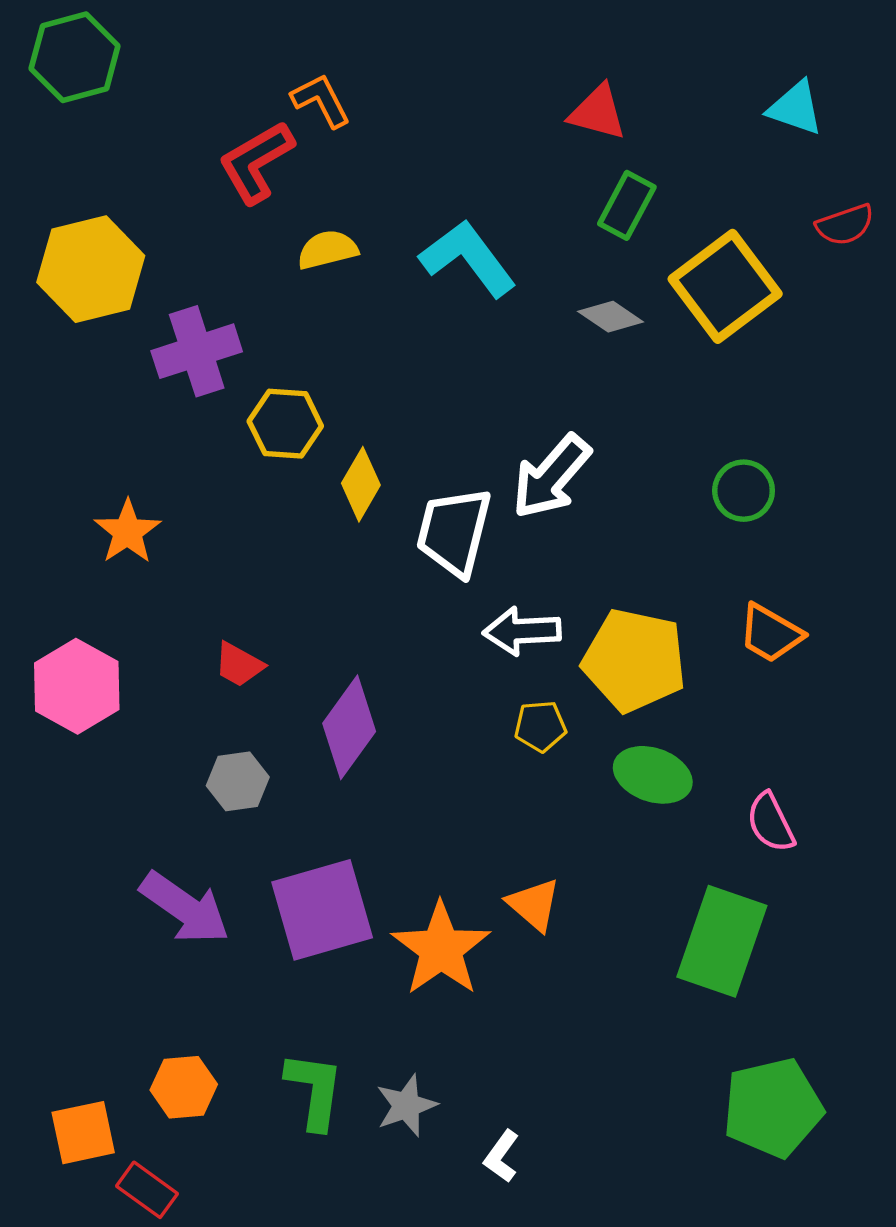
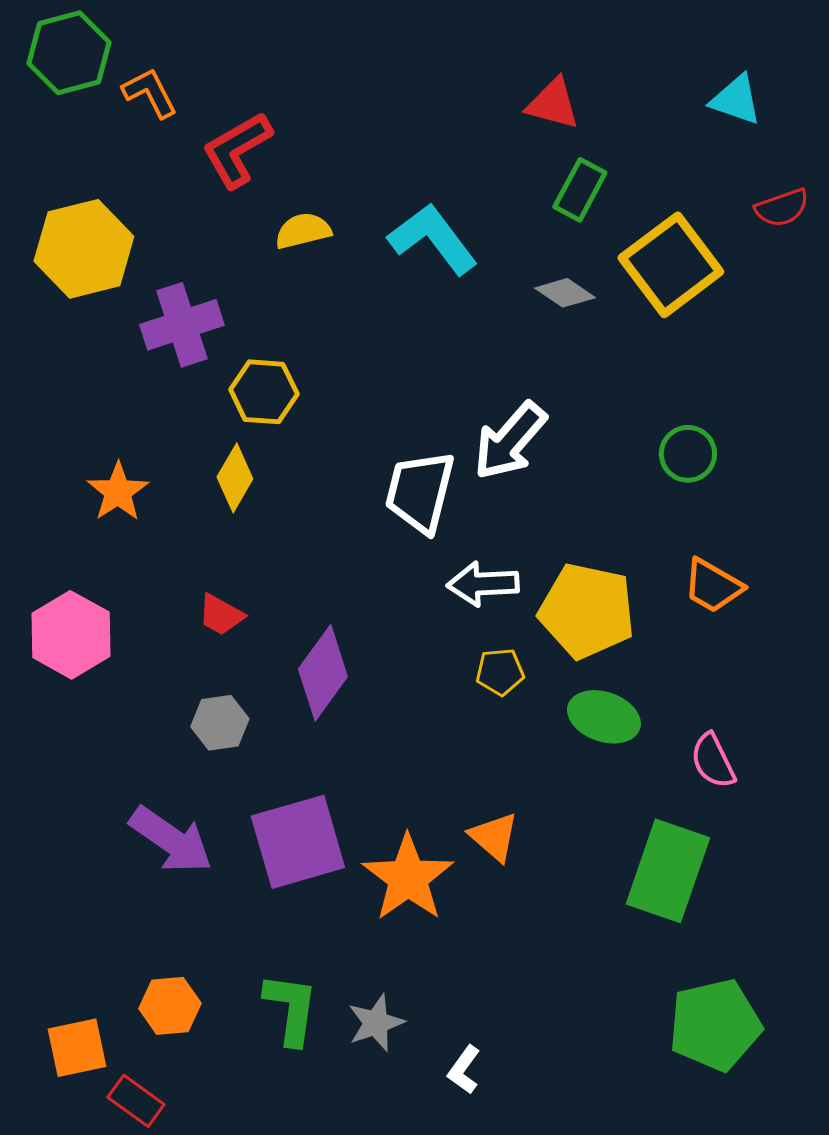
orange L-shape: (321, 101) -> (150, 93), moved
yellow diamond: (361, 484) -> (235, 478), moved

